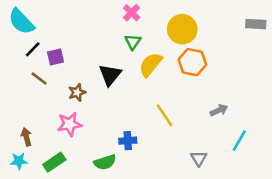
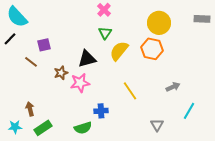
yellow circle: (182, 29) -> (159, 23), moved
black line: (33, 49) -> (10, 39), moved
black triangle: (110, 75) -> (87, 59), turned 36
pink star: (69, 124) -> (80, 83), moved
brown arrow: (26, 137) -> (30, 109), moved

